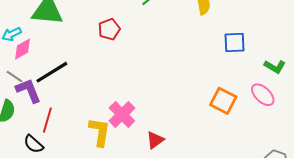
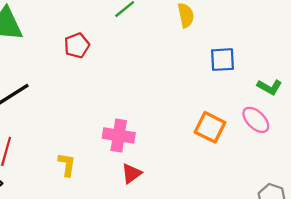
pink cross: (122, 114) -> (119, 135), moved, turned -36
yellow L-shape: (100, 132) -> (67, 165), size x0.7

